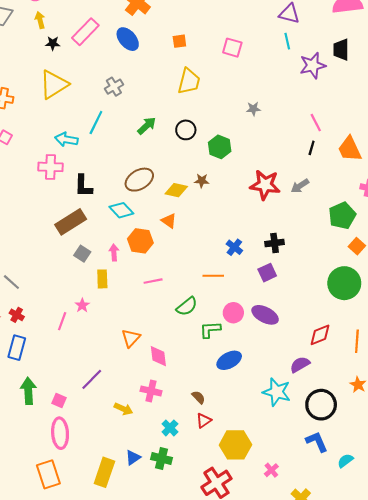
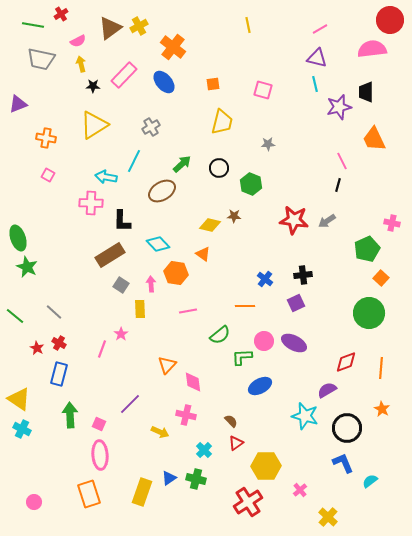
gray star: (253, 109) -> (268, 144), moved
orange trapezoid: (350, 149) -> (374, 139), moved
brown ellipse: (139, 180) -> (162, 191), moved

